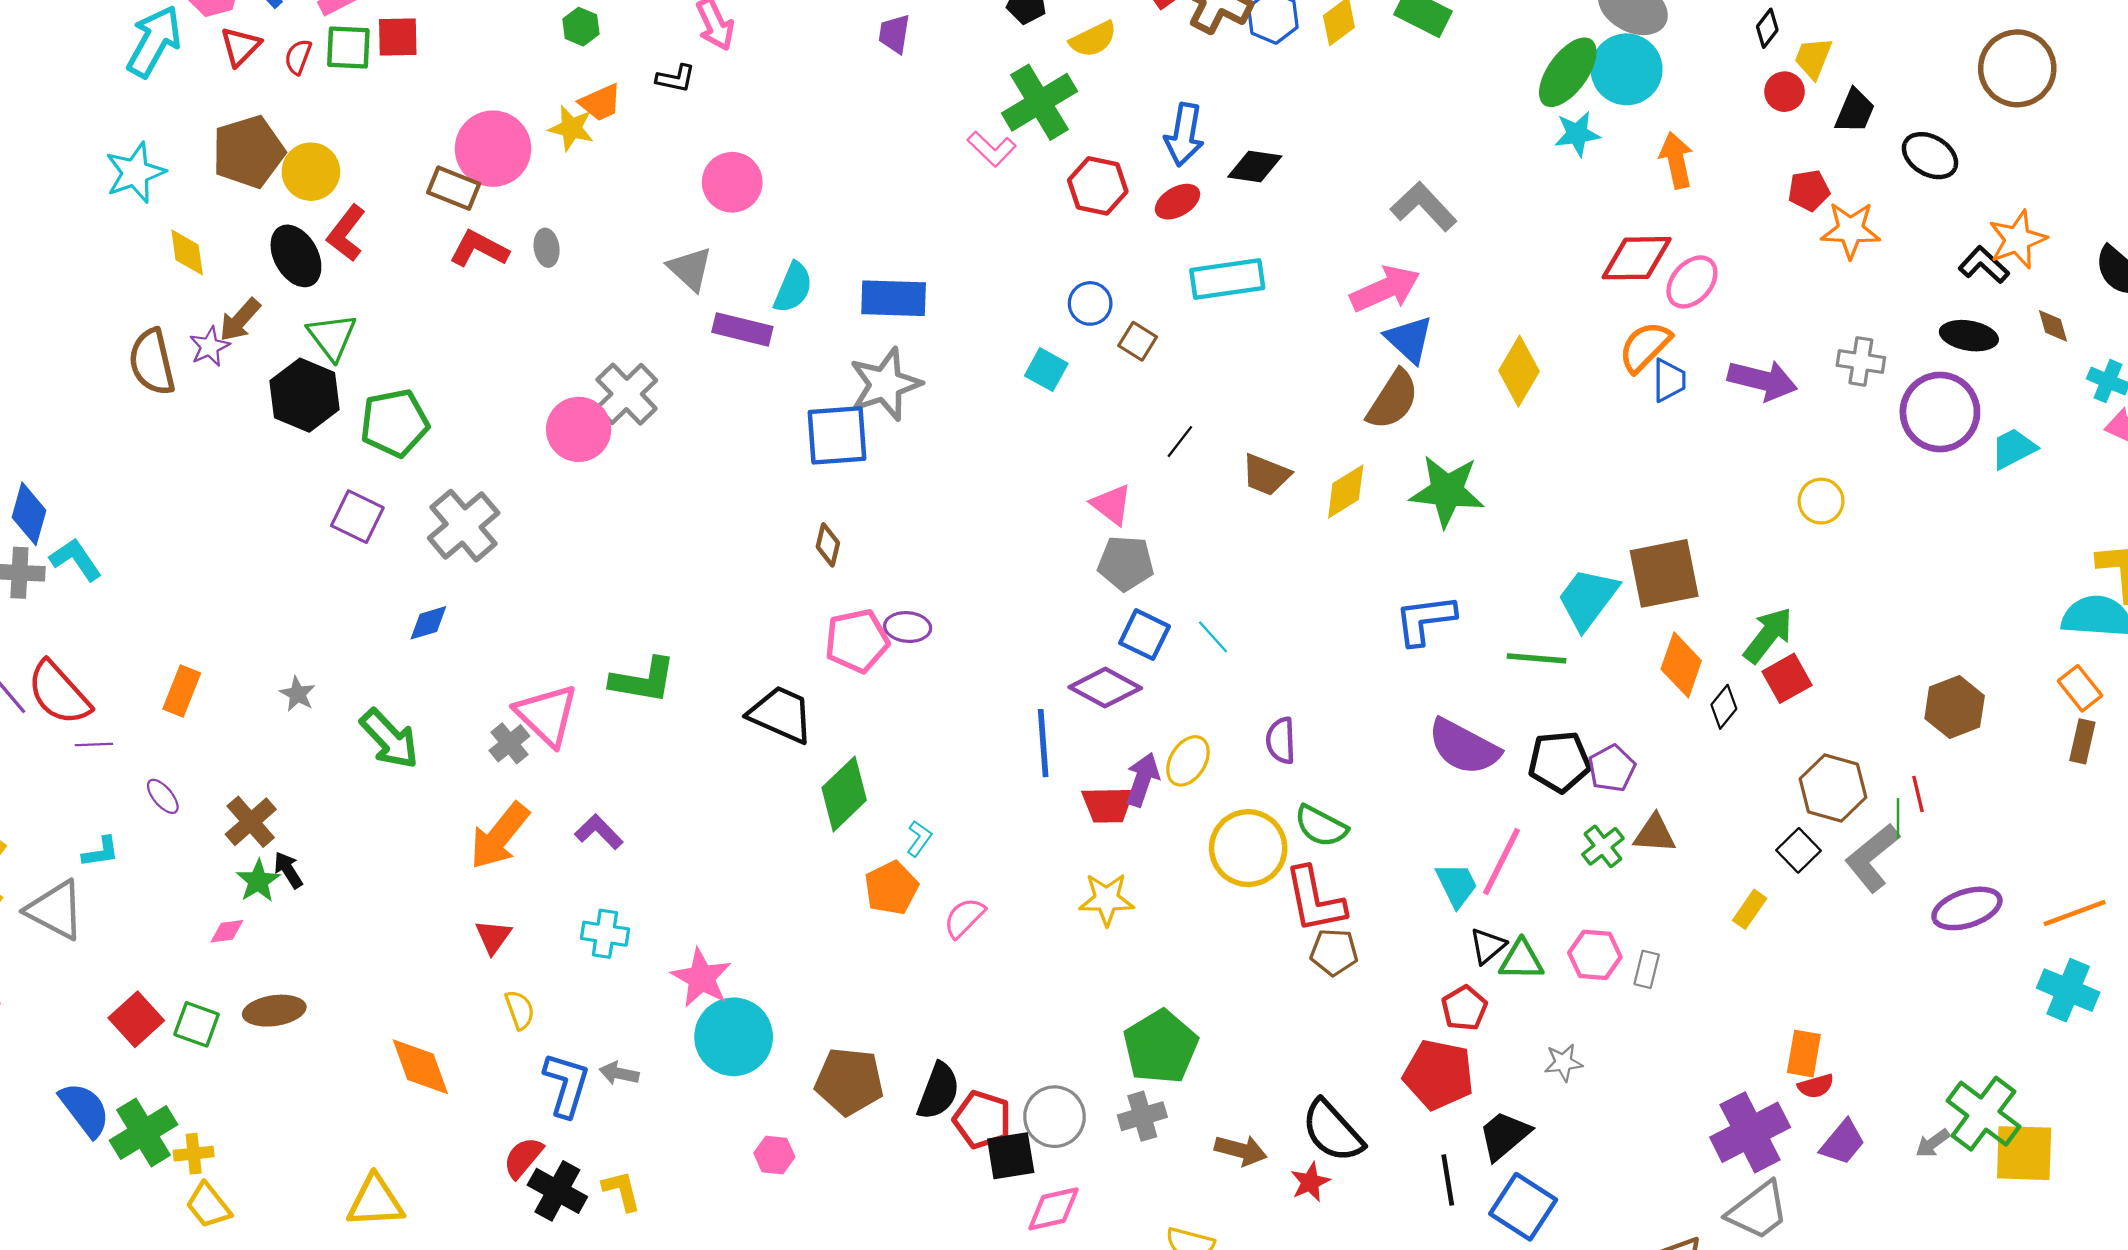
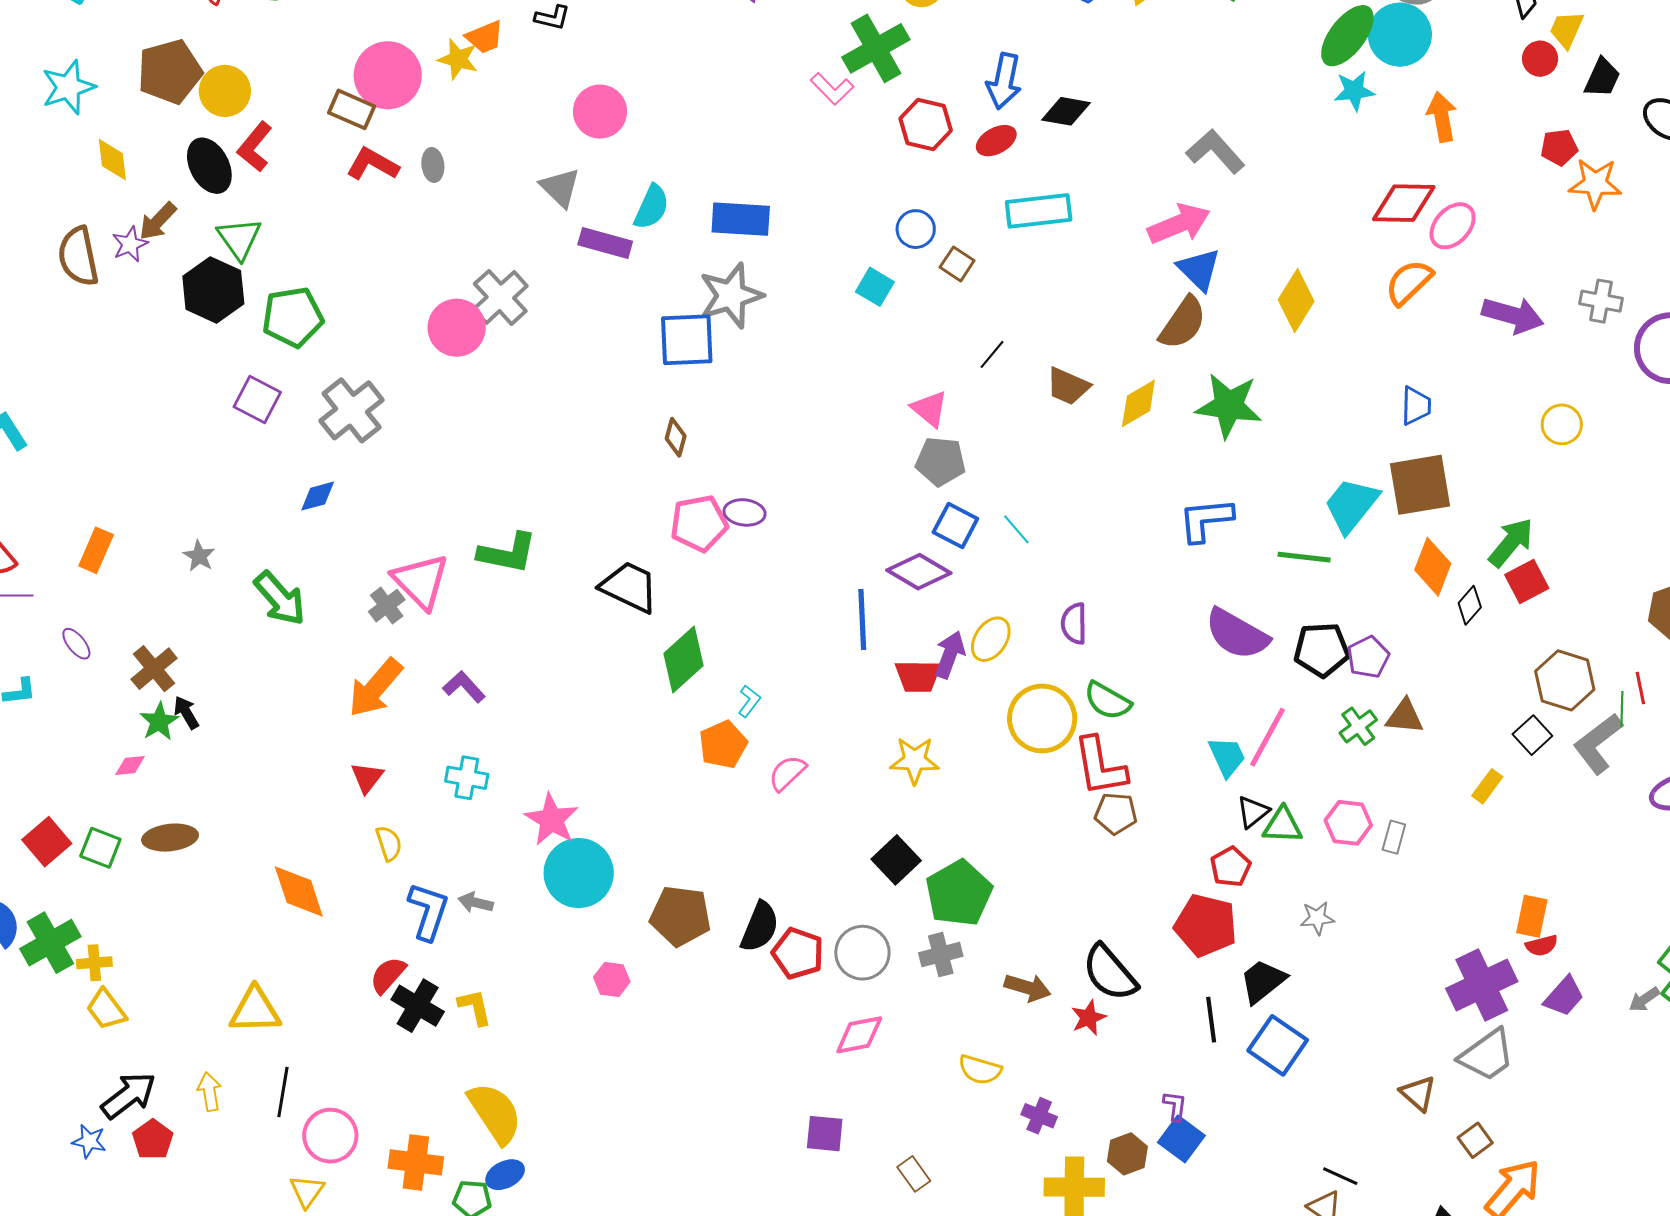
blue trapezoid: (1669, 380) -> (1416, 406), moved
black square: (1011, 1156) -> (896, 860), moved, turned -36

